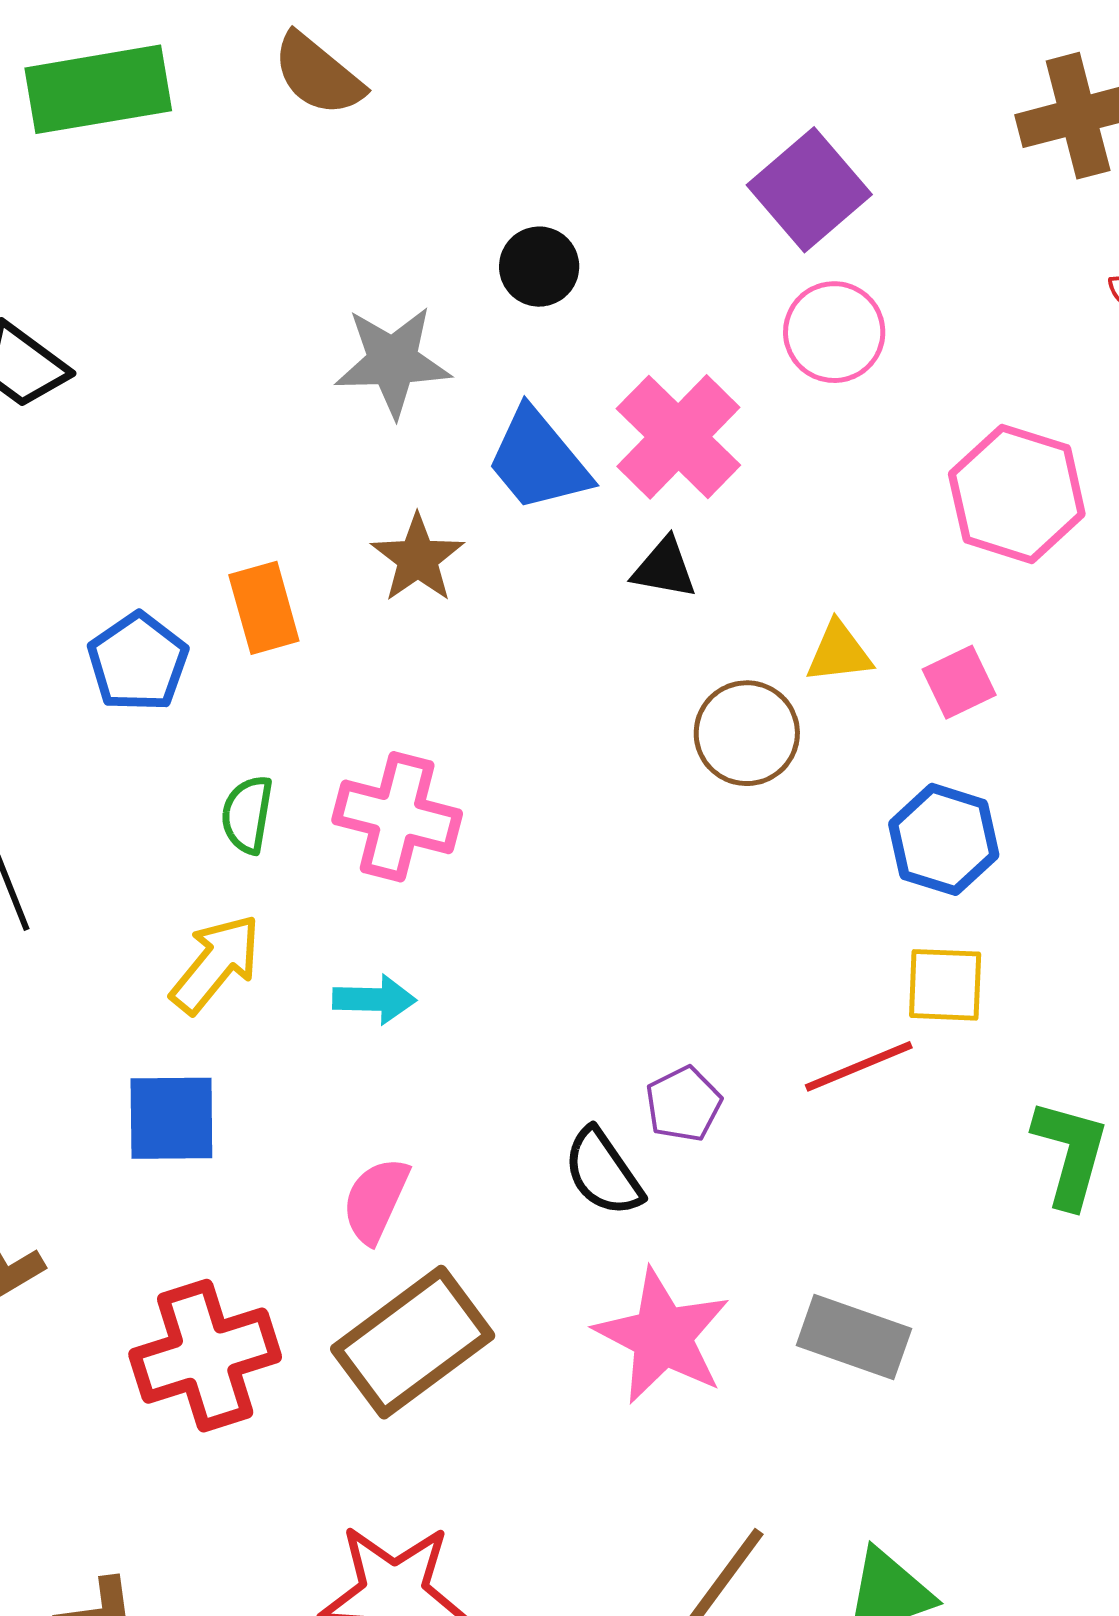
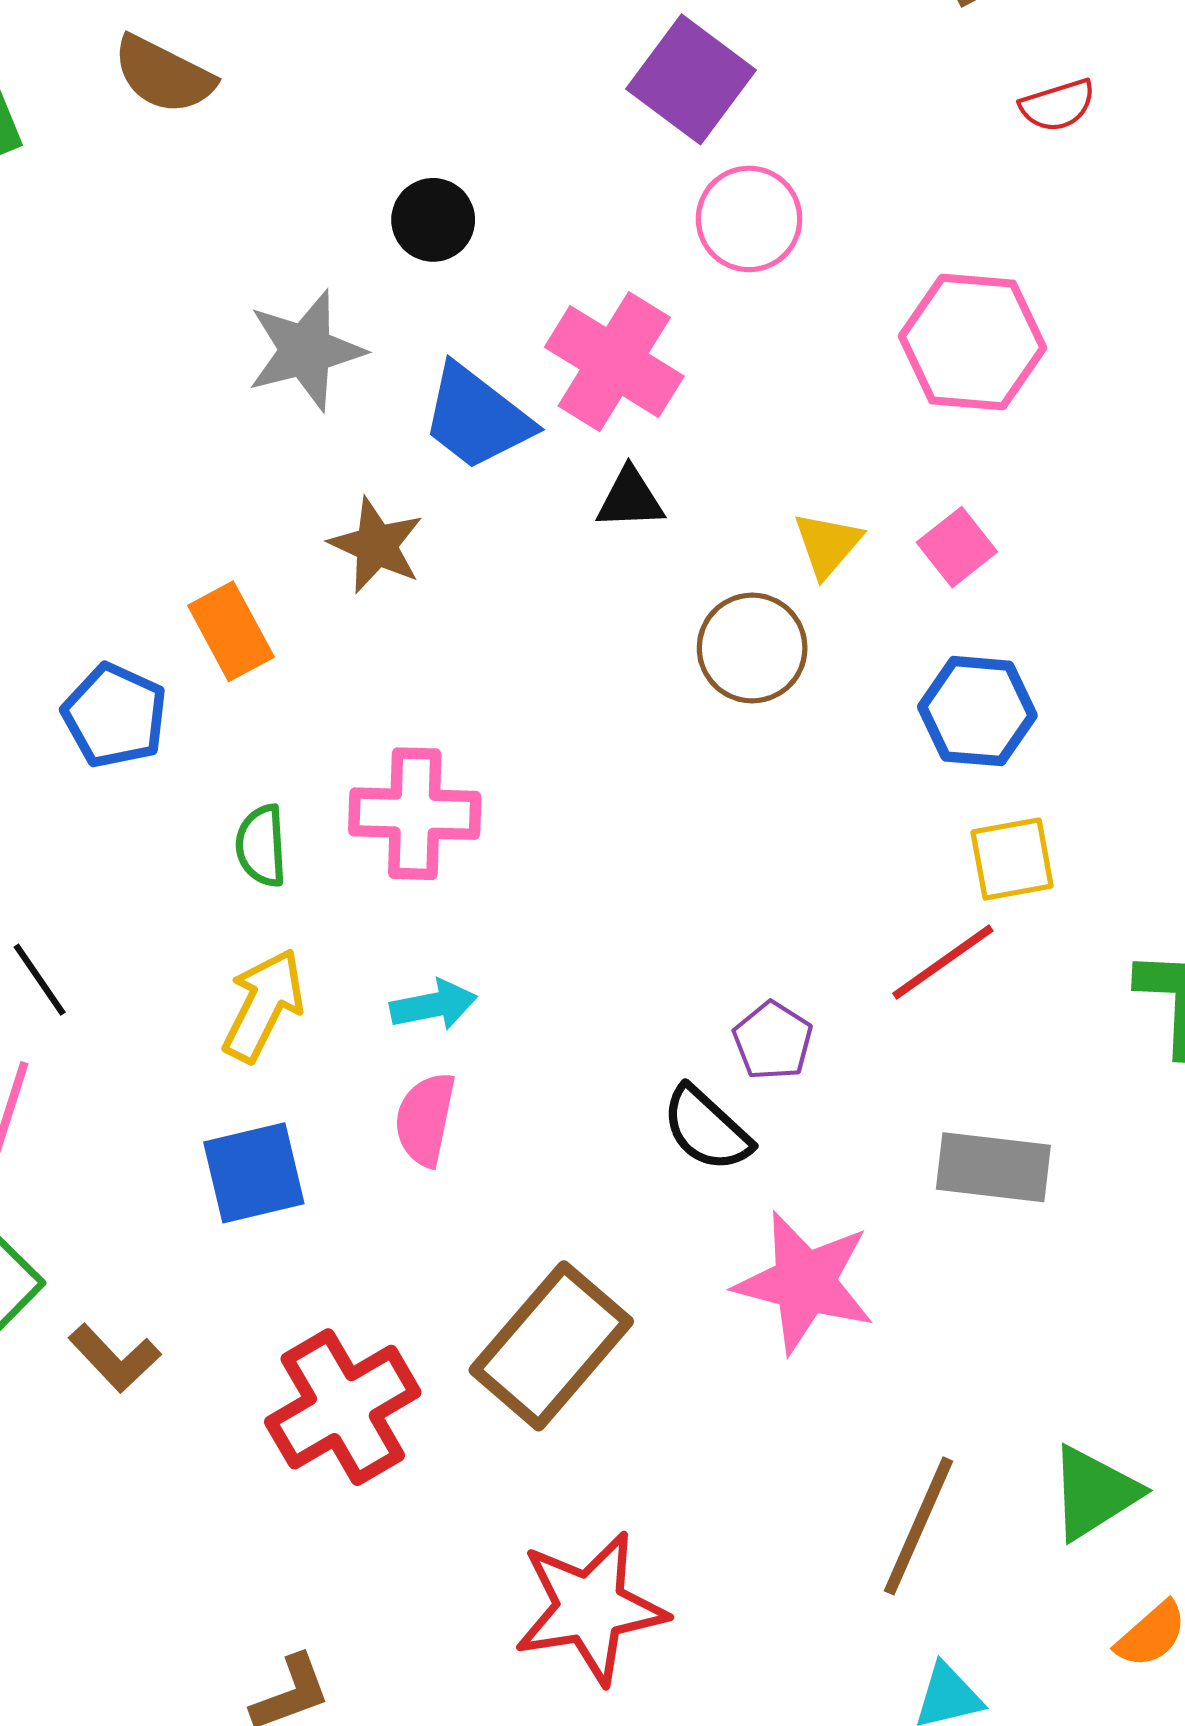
yellow triangle: (839, 652) -> (828, 544), turned -30
pink semicircle: (376, 1200) -> (425, 1119), moved
gray rectangle: (854, 1337) -> (993, 1167), moved

